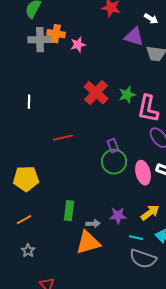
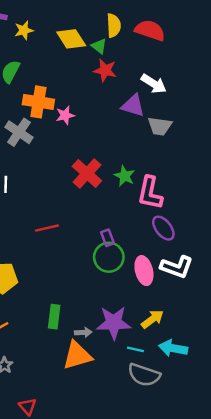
white arrow: (151, 19) -> (154, 84), size x1.5
orange cross: (56, 34) -> (38, 102), size x1.4
gray cross: (40, 40) -> (19, 132), moved, turned 35
green star: (127, 95) -> (125, 176), turned -30
purple star: (118, 216) -> (114, 323), size x1.6

